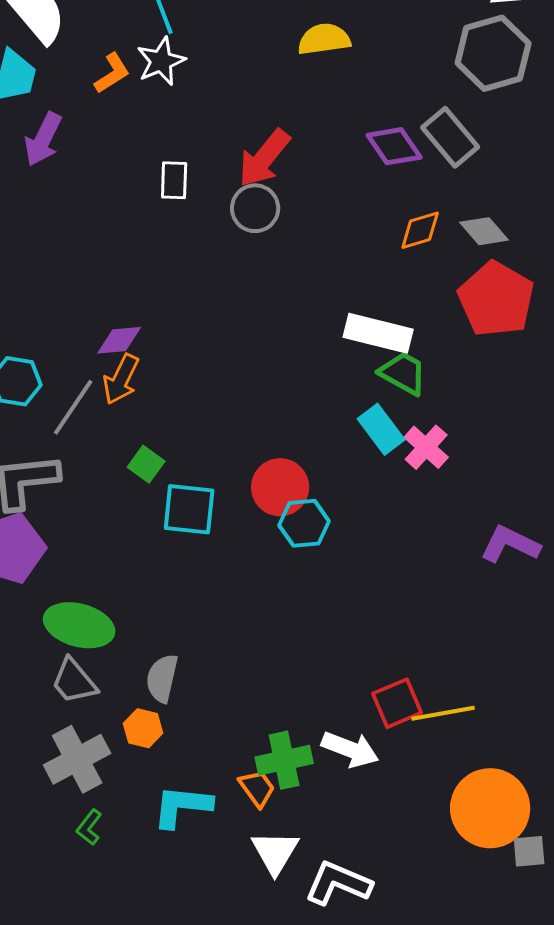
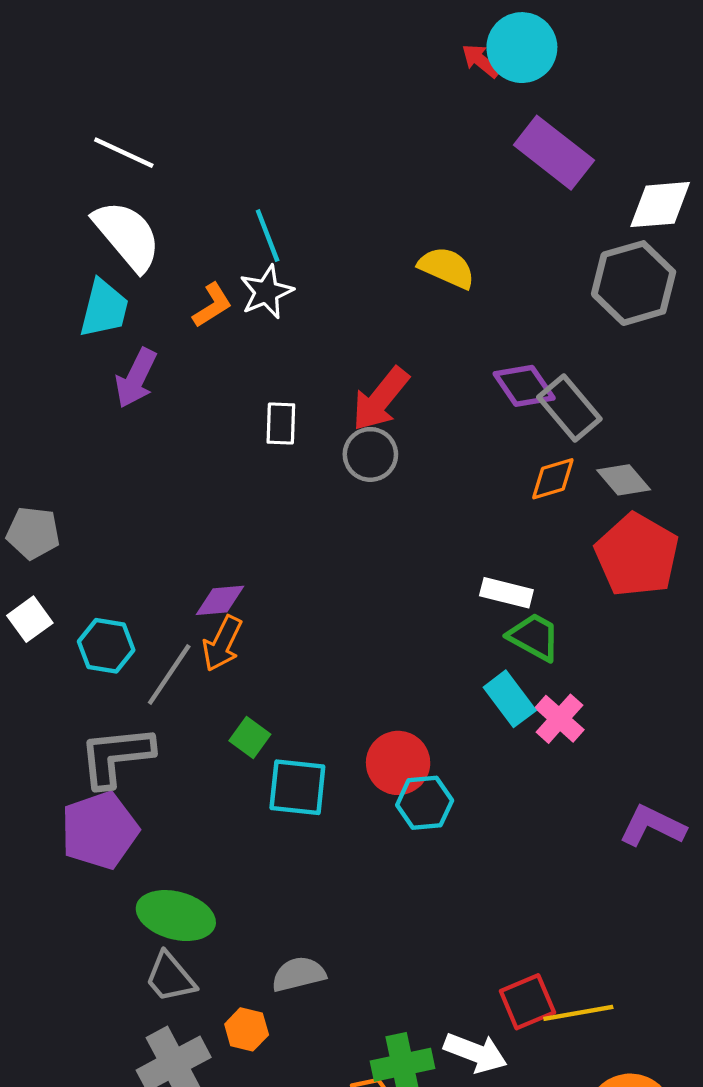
yellow semicircle: (324, 39) -> (447, 268), turned 32
gray rectangle: (450, 137) -> (569, 408), moved
white rectangle: (378, 333) -> (506, 593), size x0.7
gray semicircle: (162, 678) -> (299, 974), moved, turned 63

